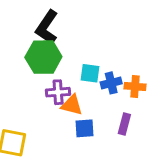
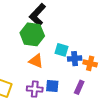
purple cross: (58, 92) -> (35, 89), moved
orange triangle: (72, 105) -> (36, 61), moved

